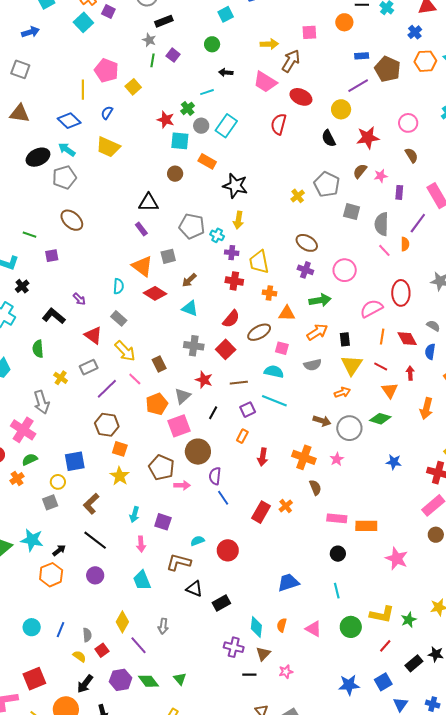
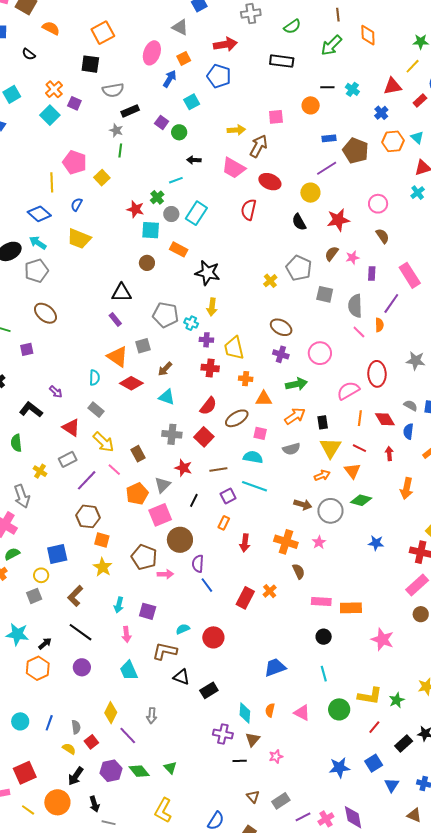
purple square: (173, 55) -> (162, 122), moved
orange triangle: (390, 390) -> (352, 471), moved

